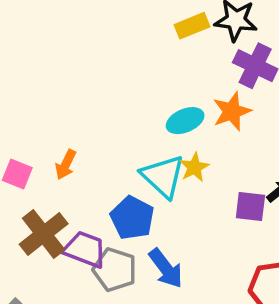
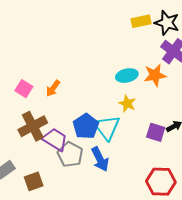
yellow star: (194, 167) -> (127, 104), turned -30
cyan triangle: (163, 176) -> (107, 127), moved

